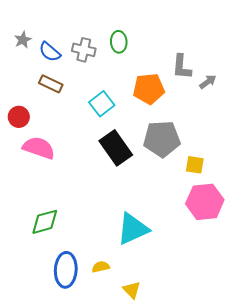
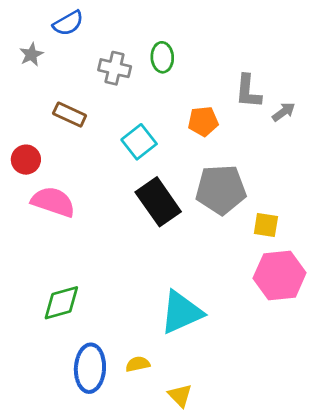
blue semicircle: (50, 52) -> (68, 23), moved, turned -70
orange pentagon: (149, 89) -> (203, 121), size x0.7

